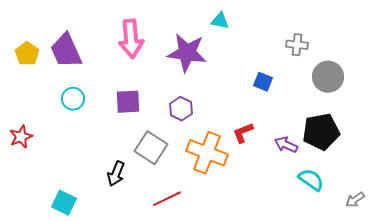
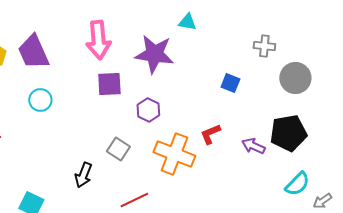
purple square: (128, 102) -> (109, 84), moved
gray square: (151, 148) -> (118, 149), size x0.7
cyan semicircle: (311, 180) -> (297, 184), moved, turned 100

